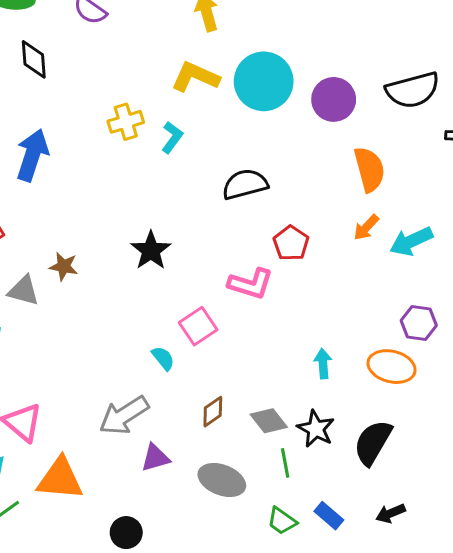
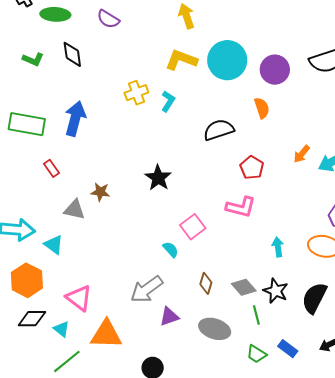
orange semicircle: (370, 169) -> (262, 108), moved, size x0.7
pink L-shape: (251, 284) -> (241, 207), moved
brown diamond: (213, 412) -> (206, 283), turned -35

